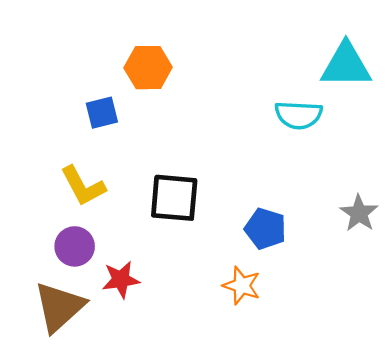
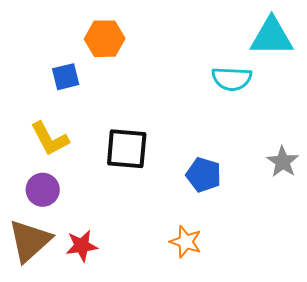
red star: (121, 280) -> (82, 246), moved
orange star: (242, 286) -> (186, 242), moved

